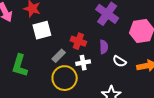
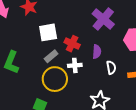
white square: (42, 30) -> (48, 32), moved
white semicircle: (119, 61) -> (111, 68), turned -136

